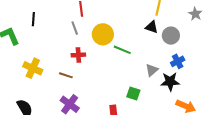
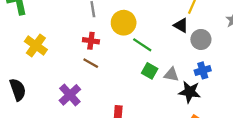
gray triangle: (152, 70) -> (171, 75), turned 40
brown line: (66, 75) -> (91, 63), moved
green square: (133, 94) -> (150, 71), moved

